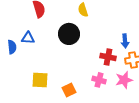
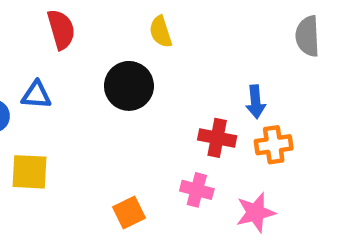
yellow square: (40, 80) -> (30, 172), moved
pink star: (124, 80) -> (256, 213), moved

